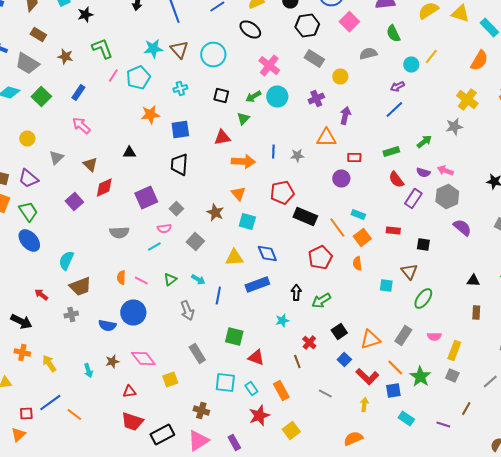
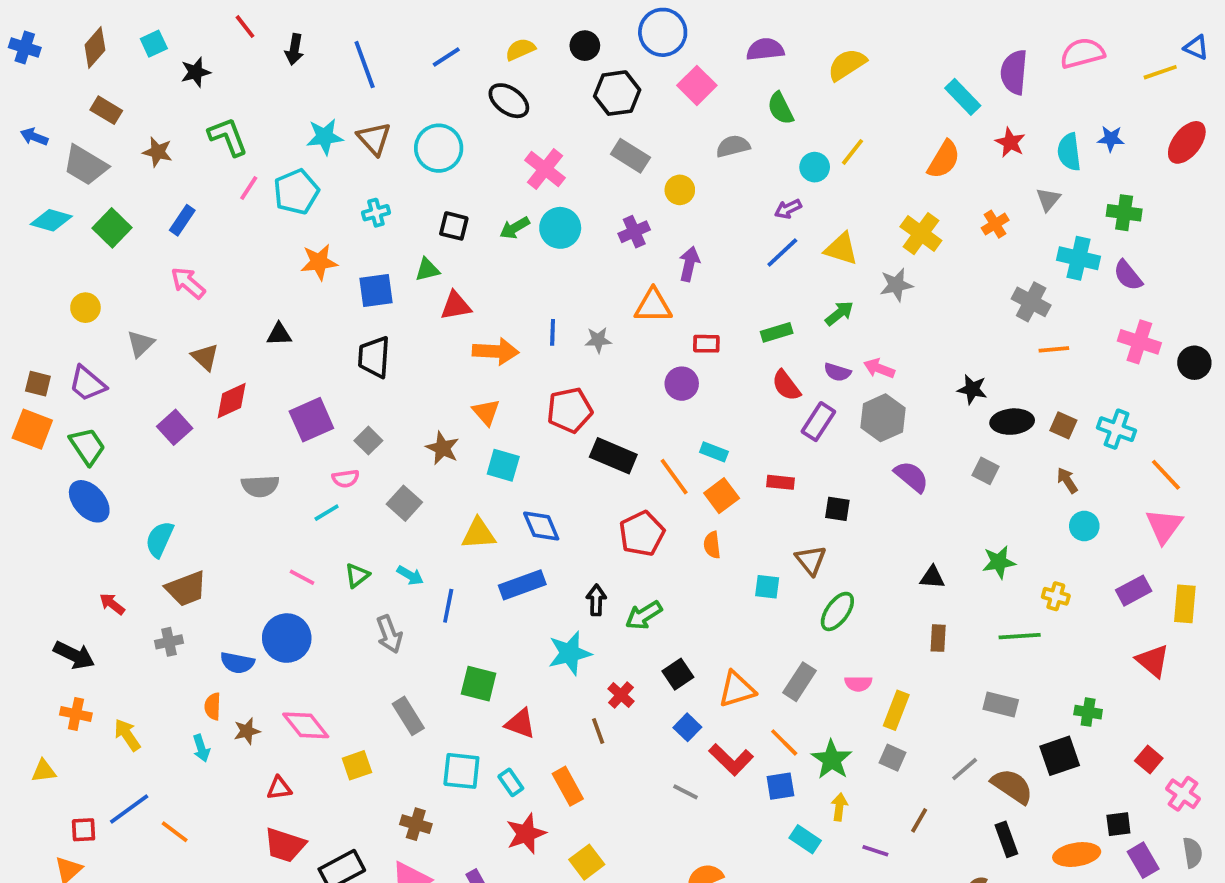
yellow triangle: (460, 14) -> (841, 249), moved
green triangle: (243, 118) -> (427, 270), moved, turned 32
orange semicircle: (121, 278) -> (213, 706), moved
cyan star: (282, 320) -> (570, 653), size x1.6
gray line: (325, 394) -> (685, 792), moved
yellow arrow: (364, 404) -> (839, 807), moved

